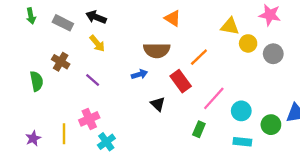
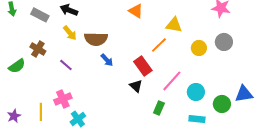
yellow triangle: (230, 26) -> (174, 25), moved
yellow circle: (248, 43) -> (199, 48), moved
brown semicircle: (157, 50) -> (96, 39), moved
blue arrow: (139, 74) -> (107, 60), turned 64
green semicircle: (37, 81) -> (17, 66), turned 66
black triangle: (158, 104) -> (136, 86), moved

